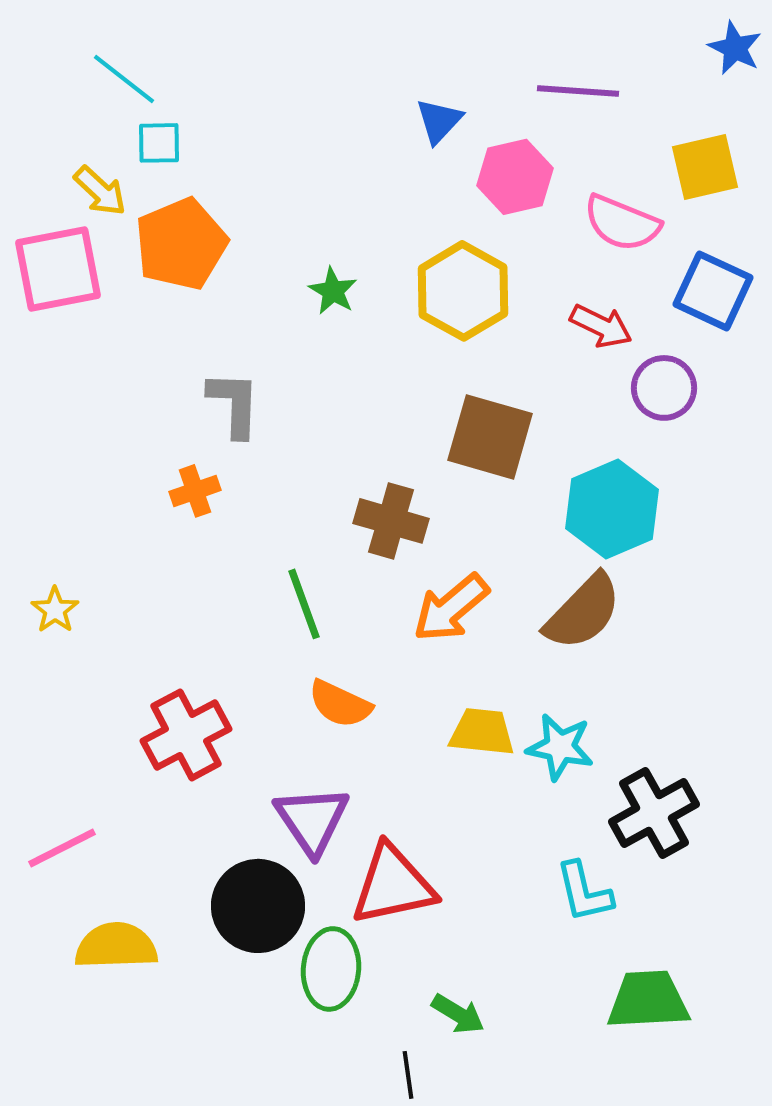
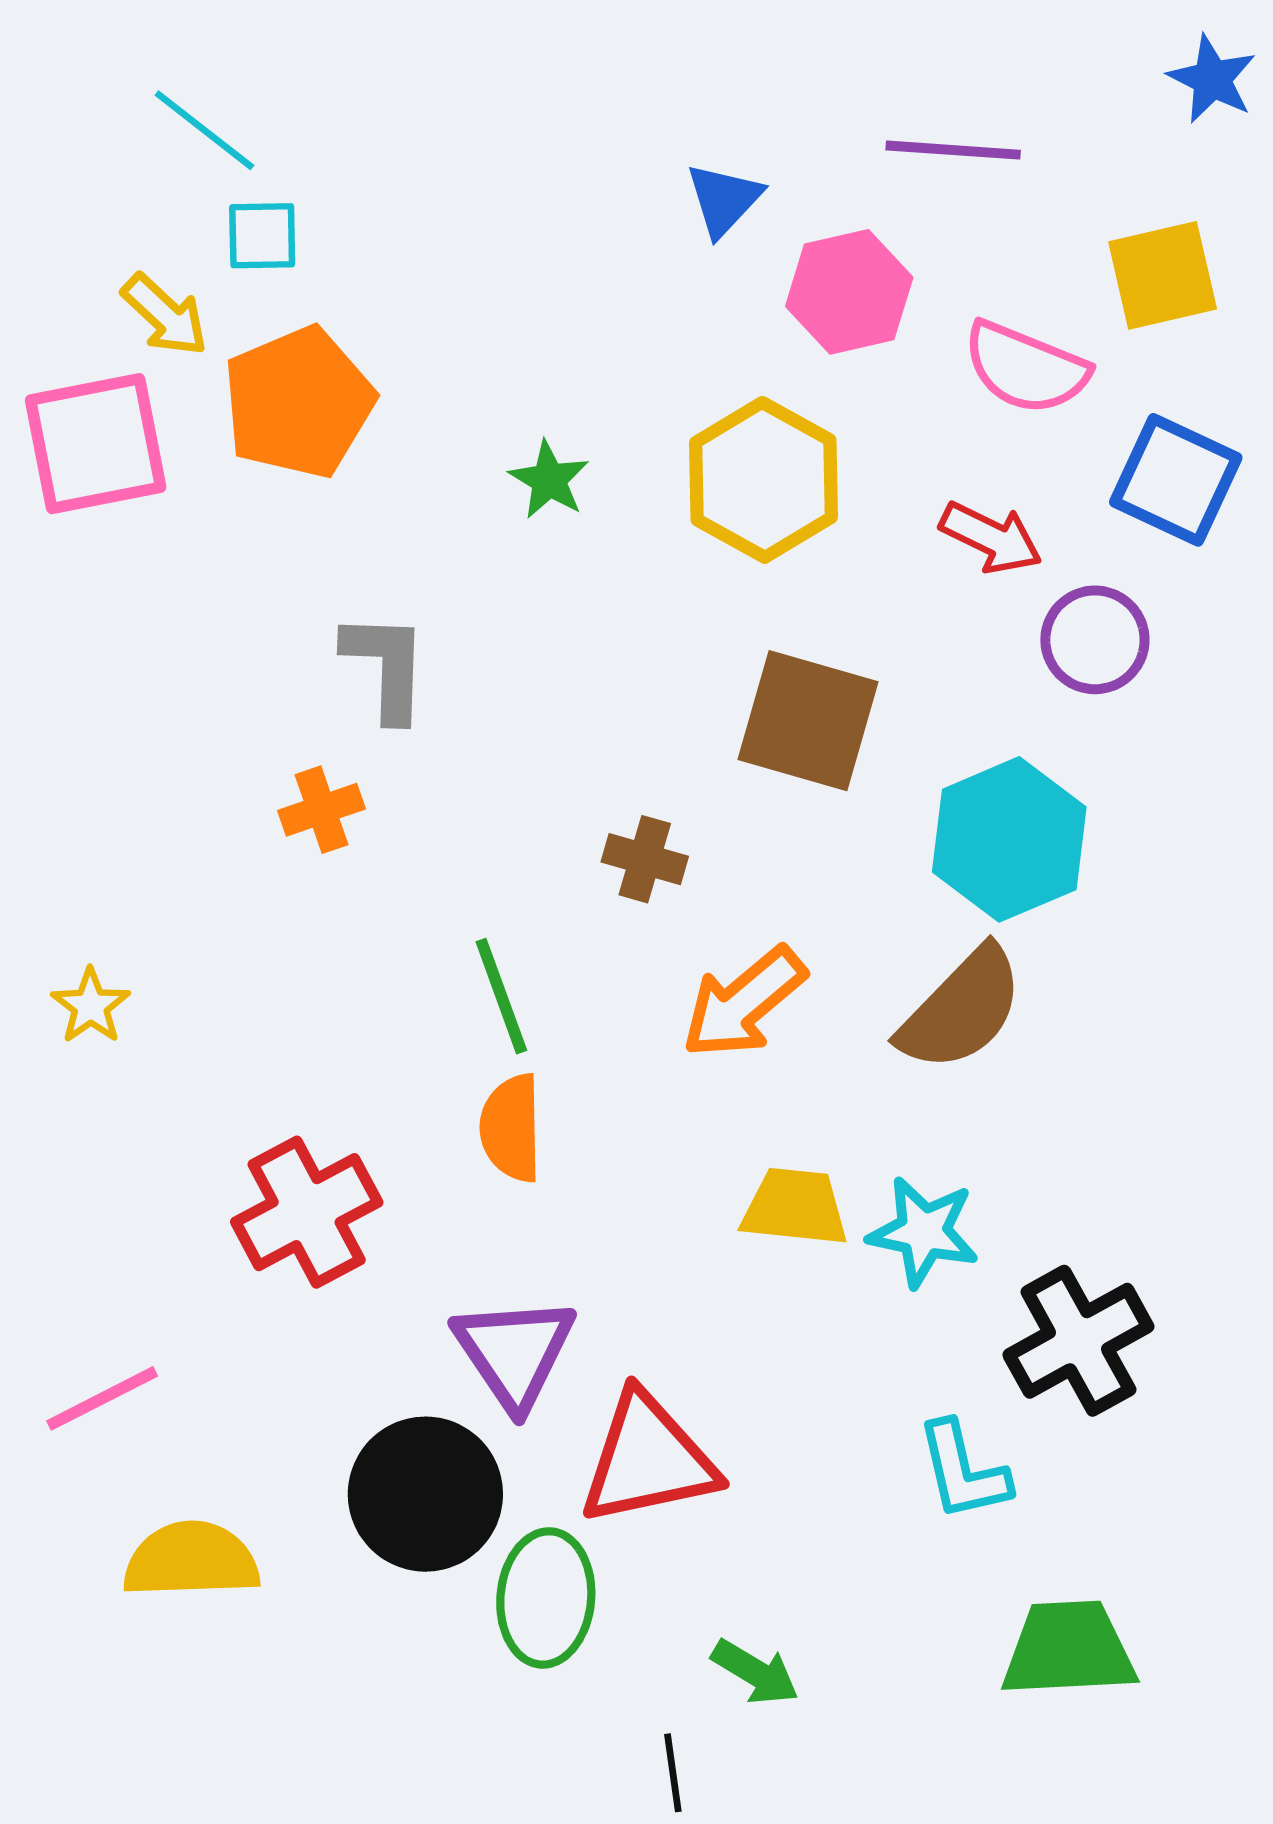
brown cross: (391, 521) -> (645, 859), size x0.7
orange semicircle: (340, 704) -> (511, 1128), moved, turned 64

